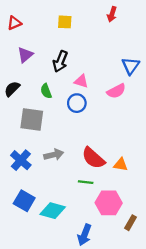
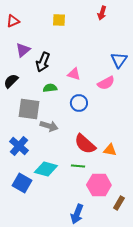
black arrow: (60, 61) -> (43, 62), moved
green semicircle: (46, 91) -> (50, 88), moved, turned 104
blue circle: (77, 103) -> (79, 103), moved
gray arrow: (54, 155) -> (49, 126), moved, turned 30
cyan diamond: (53, 211) -> (46, 169), moved

